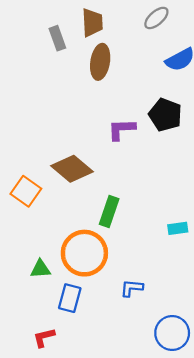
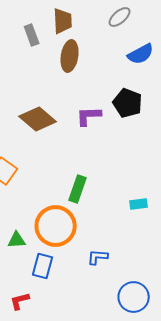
brown diamond: (72, 169) -> (38, 119), moved

